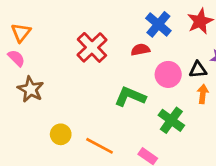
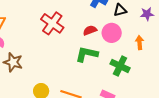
red semicircle: (140, 50) -> (90, 30), moved
black triangle: (198, 70) -> (120, 10), moved

